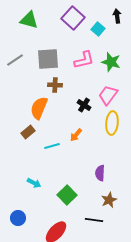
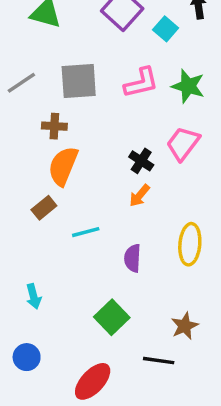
brown cross: (55, 85) -> (54, 126), moved
yellow ellipse: (112, 123) -> (190, 244), moved
orange arrow: (76, 135) -> (139, 196), moved
purple semicircle: (100, 173) -> (133, 258), moved
cyan arrow: (34, 183) -> (34, 296), moved, turned 48

